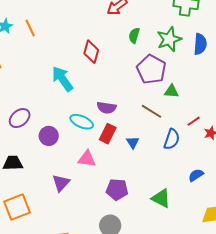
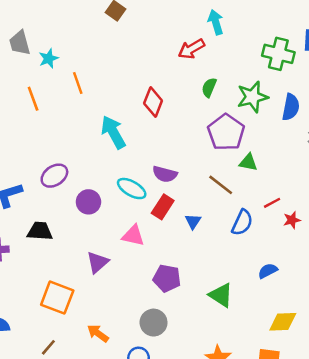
orange line: (30, 28) -> (78, 83), moved
orange square: (17, 207) -> (57, 298), moved, turned 36

